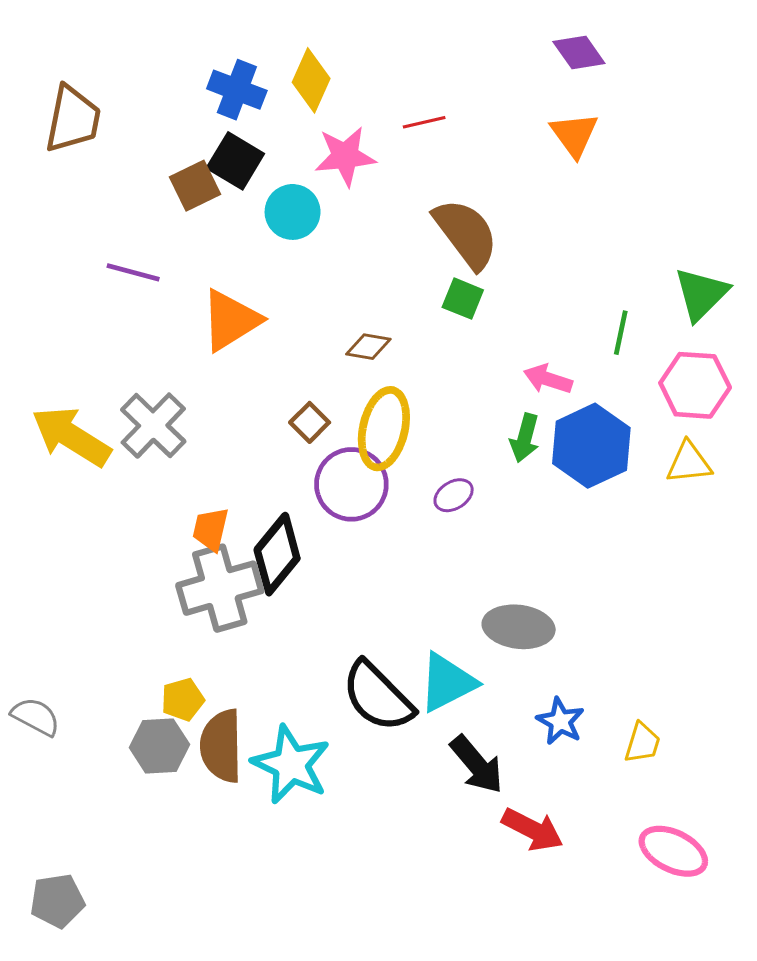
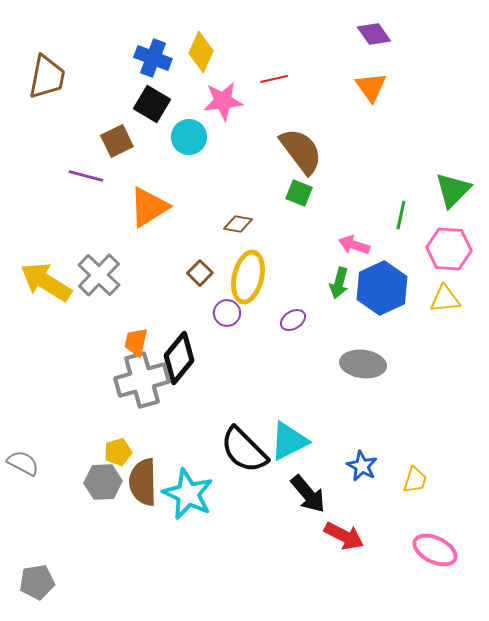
brown square: (195, 186) -> (117, 141), moved
purple circle: (351, 484) -> (227, 313), size x0.6
gray ellipse: (519, 627) -> (363, 364), moved

